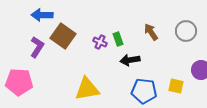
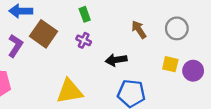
green rectangle: (118, 39) -> (85, 14), moved
yellow square: (176, 86) -> (170, 64), moved

